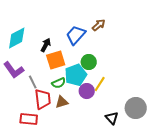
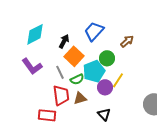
brown arrow: (99, 25) -> (127, 41), moved
orange square: (56, 60) -> (74, 56), turned -30
gray line: (33, 82) -> (60, 72), moved
black triangle: (112, 118) -> (104, 114), moved

